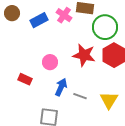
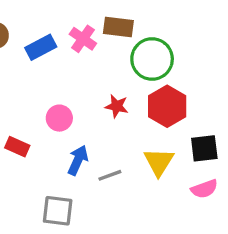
red star: (84, 55) -> (117, 106), size x0.6
gray line: (80, 96) -> (110, 175), turned -40
yellow triangle: (109, 100) -> (159, 162), moved

